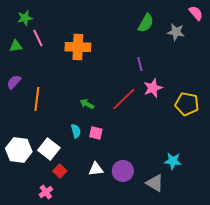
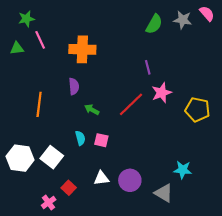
gray star: (176, 32) -> (183, 20), moved
purple semicircle: (14, 82) -> (74, 86), moved, turned 133
red square: (60, 171) -> (69, 188), moved

